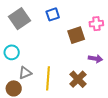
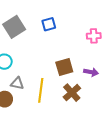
brown square: (76, 35) -> (64, 67), moved
gray triangle: (25, 73) -> (17, 83), turned 32

